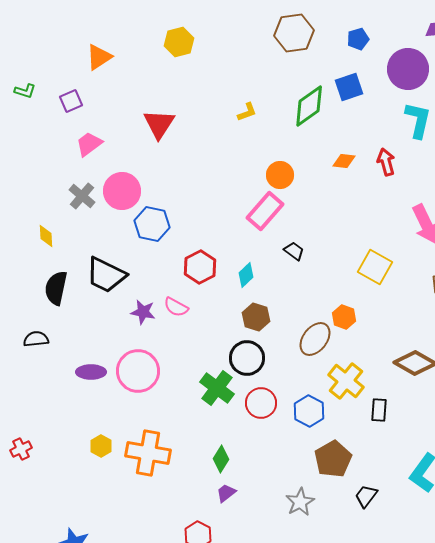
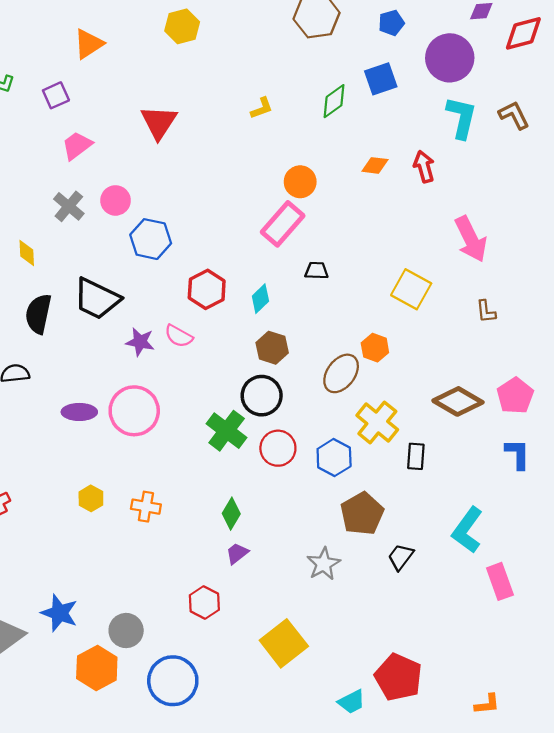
green diamond: (309, 106) -> (334, 101), size x0.7
pink circle: (122, 191) -> (116, 200), size x0.7
black trapezoid: (294, 251) -> (317, 271), turned -35
orange cross: (148, 453) -> (146, 507), size x0.6

